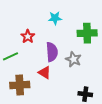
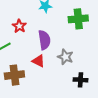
gray star: (73, 59) -> (65, 57), moved

